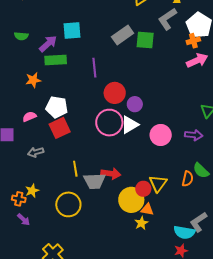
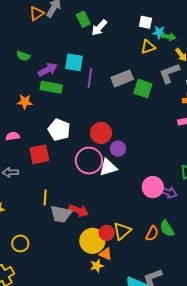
purple line: (94, 68) -> (90, 78), moved
white pentagon: (57, 107) -> (59, 130), moved
pink circle: (161, 135) -> (153, 187), moved
yellow circle: (68, 204) -> (20, 243), moved, size x0.7

